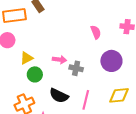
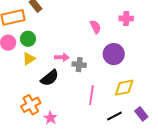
green circle: (35, 74) -> (28, 39), moved
black semicircle: (59, 96) -> (50, 78), moved, turned -60

